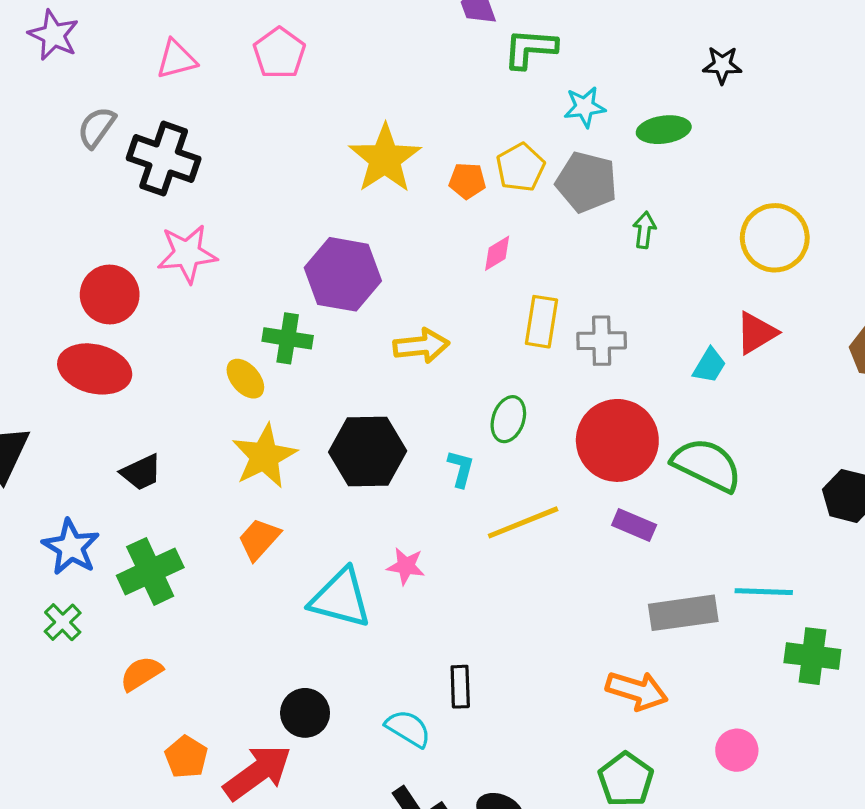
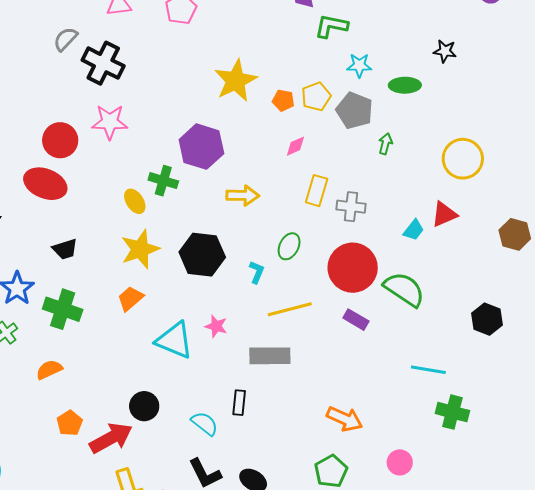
green cross: (150, 571) -> (63, 309), turned 36
gray rectangle: (683, 613) -> (270, 356), moved

